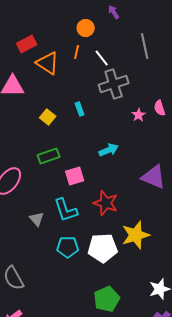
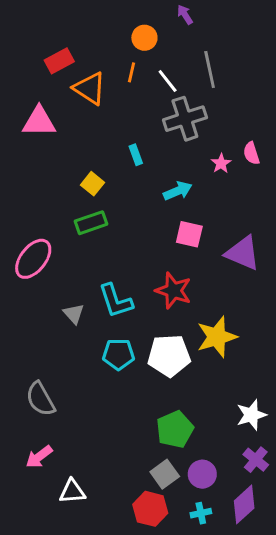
gray line: (145, 46) -> (210, 70), moved
yellow square: (48, 117) -> (92, 184), moved
cyan arrow: (109, 150) -> (178, 191), moved
pink square: (75, 176) -> (189, 234), moved, turned 30

